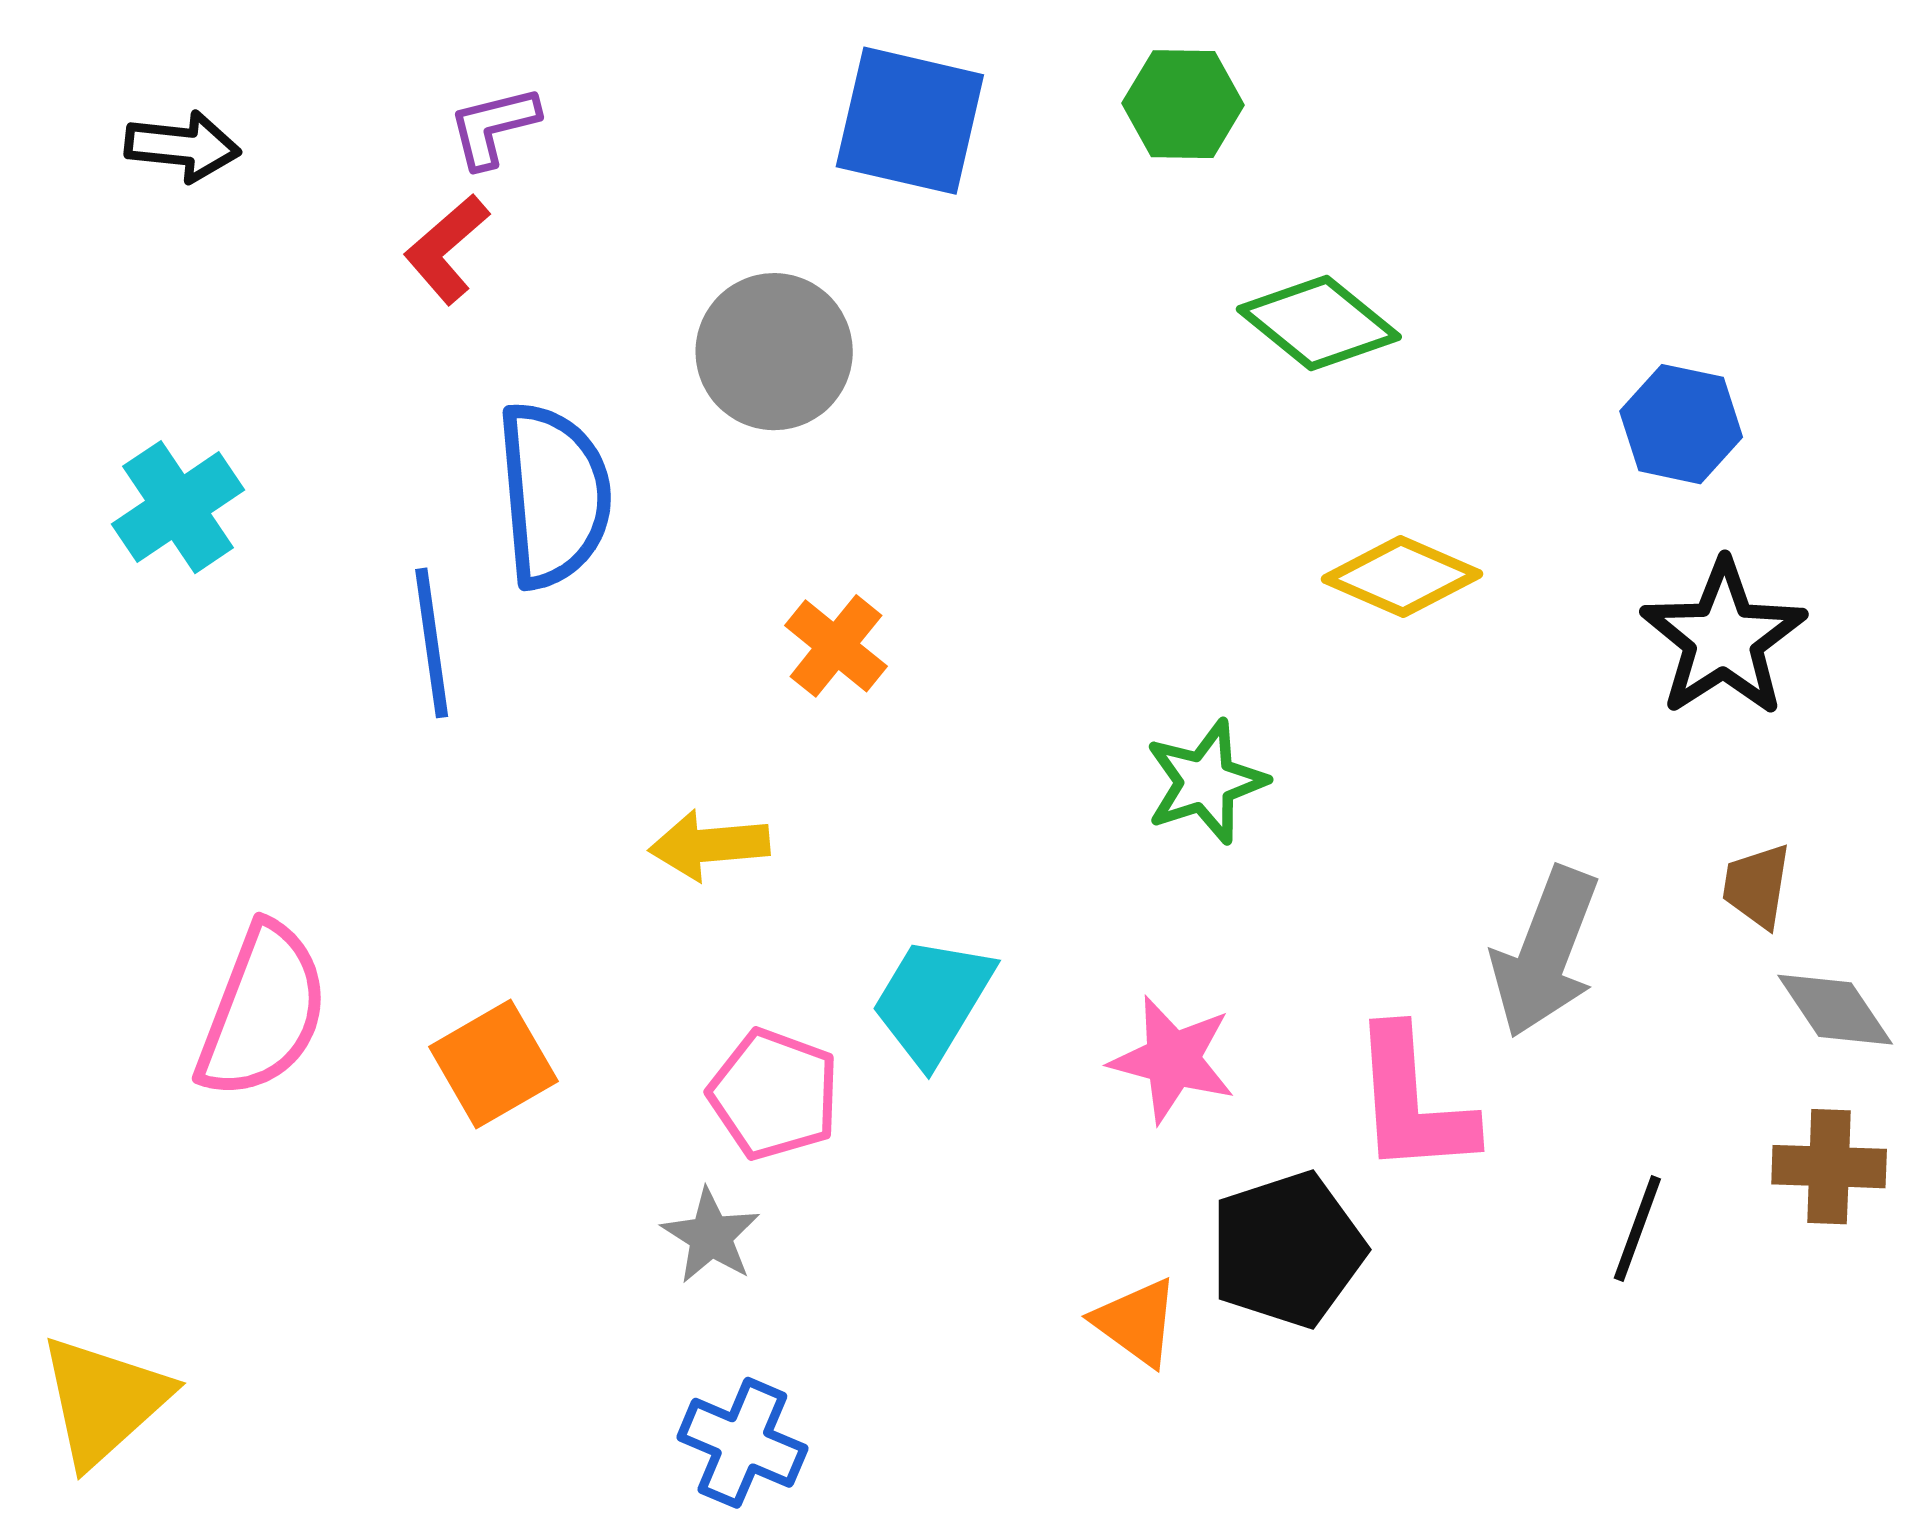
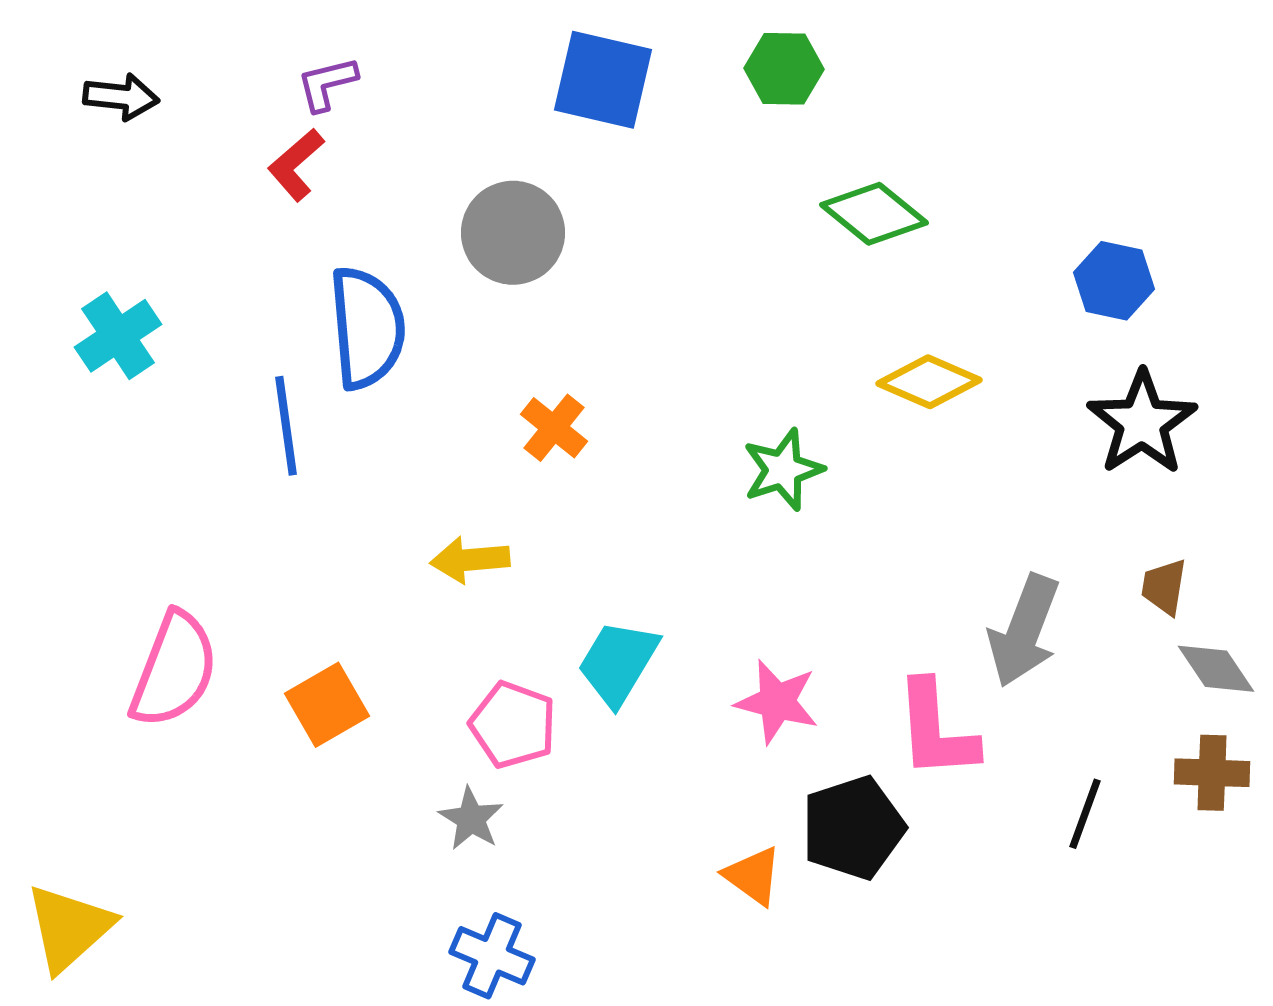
green star: (1206, 782) -> (783, 470), moved

